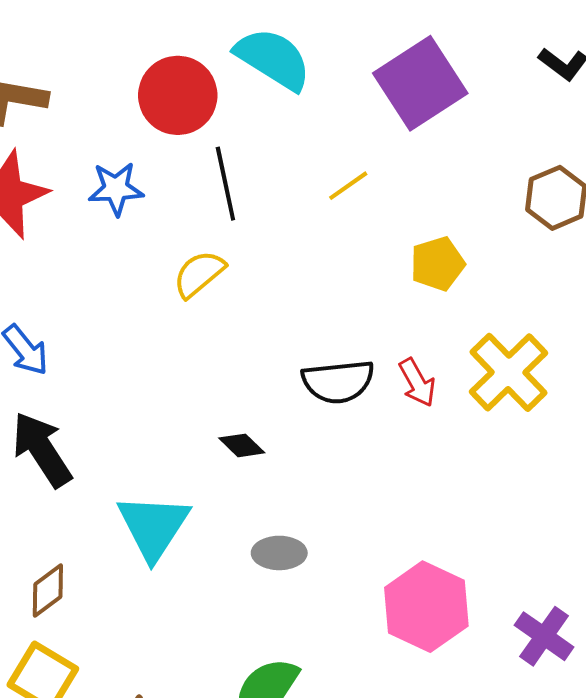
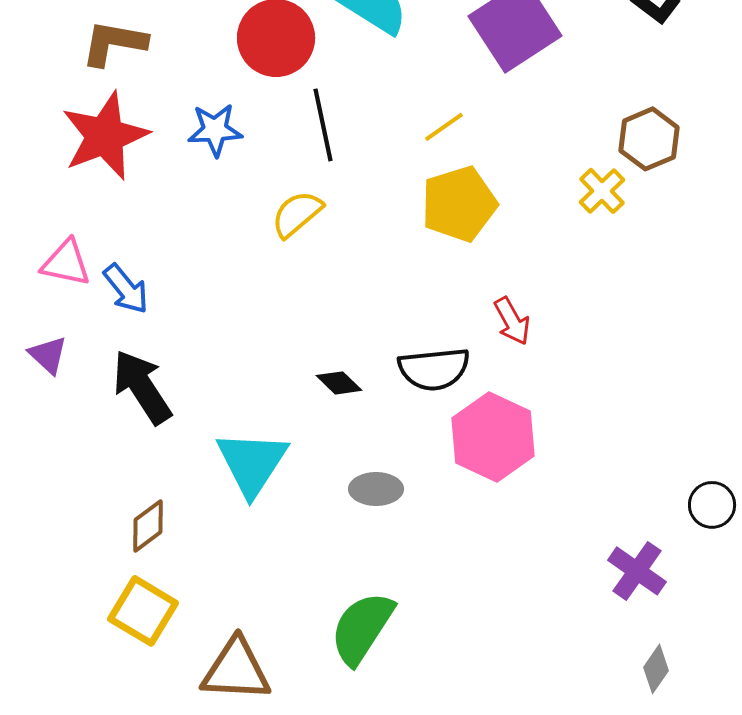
yellow pentagon: (437, 264) -> (459, 204), moved, size x1.4
yellow cross: (509, 372) -> (602, 191), moved, size x0.6
black semicircle: (338, 381) -> (434, 369), moved
pink hexagon: (426, 607) -> (493, 437), moved

